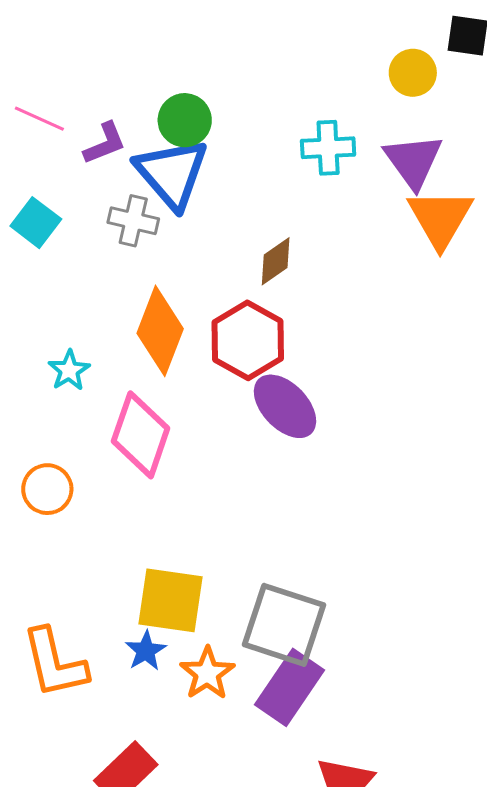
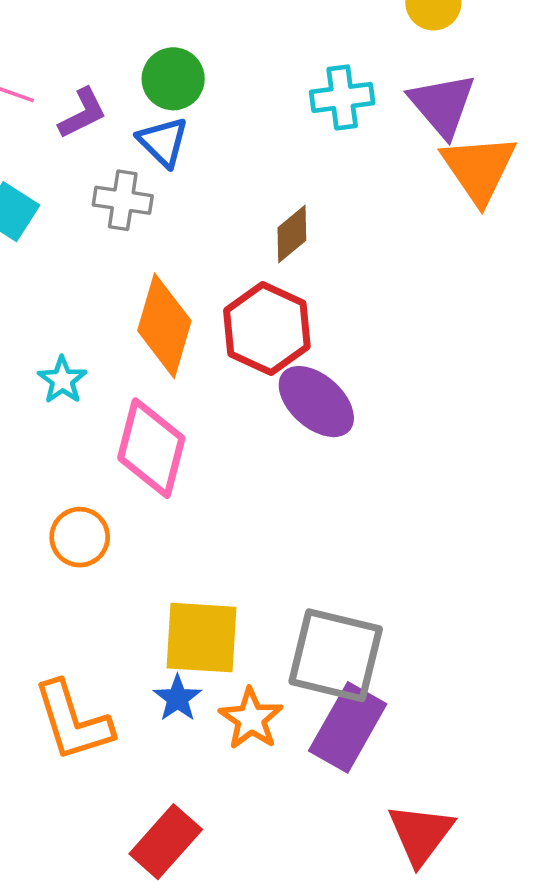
blue triangle: (172, 173) -> (163, 142), size x0.6
orange circle: (47, 489) -> (80, 537), moved

